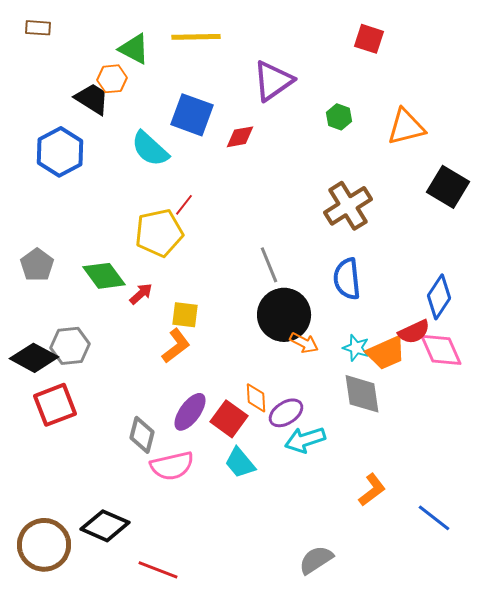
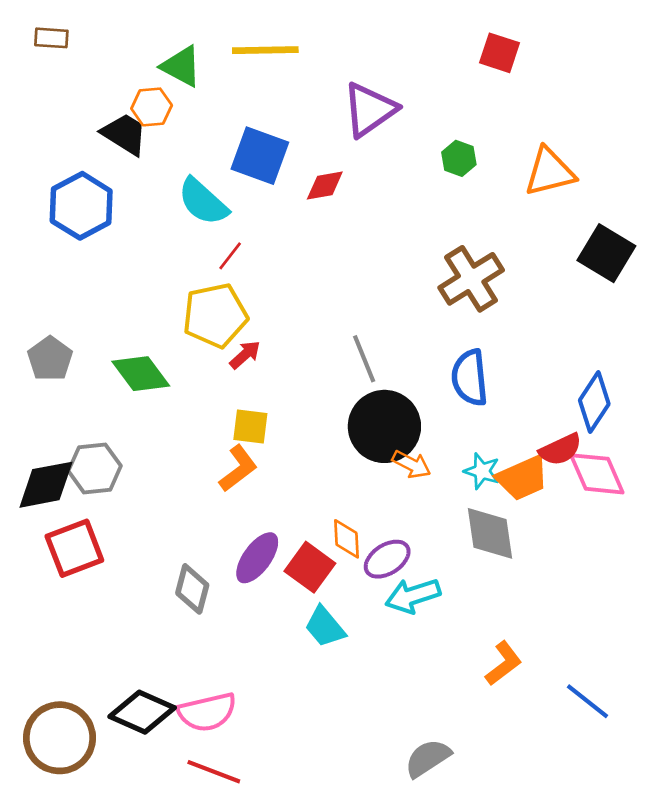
red line: (184, 205) -> (230, 256), moved
red arrow: (141, 294) -> (245, 355), moved
black diamond: (34, 358) -> (46, 485), turned -39
pink semicircle: (172, 466) -> (207, 712), moved

